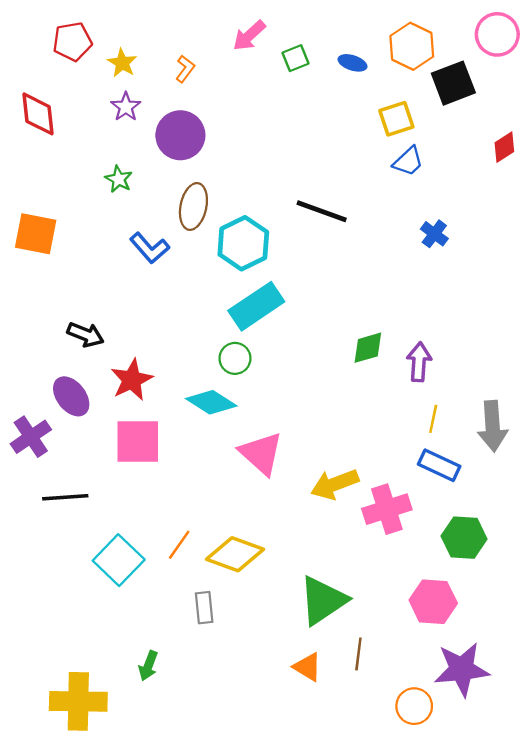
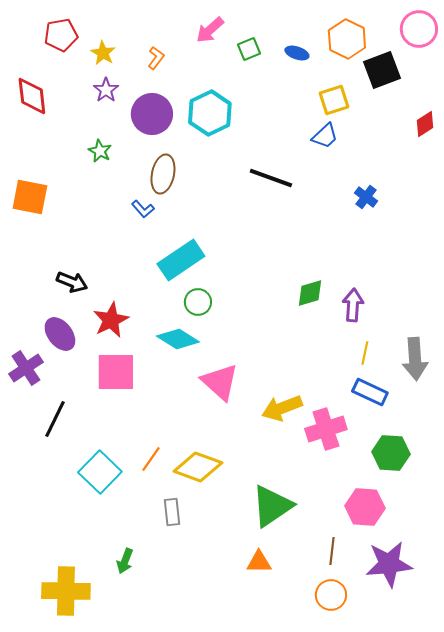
blue trapezoid: (408, 161) -> (325, 136), moved
cyan hexagon: (243, 243) -> (210, 113), moved
blue L-shape: (150, 248) -> (143, 209), moved, size x0.7
cyan rectangle: (256, 306) -> (181, 260), moved
black line: (65, 497) -> (55, 419), turned -60
brown line: (358, 654) -> (332, 551), moved
orange triangle: (307, 667) -> (259, 562), turned -32
orange circle: (414, 706) -> (331, 595), moved

